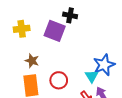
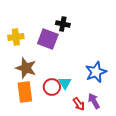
brown star: (32, 61) -> (26, 68), size x1.5
cyan triangle: (92, 76) -> (65, 83), moved

